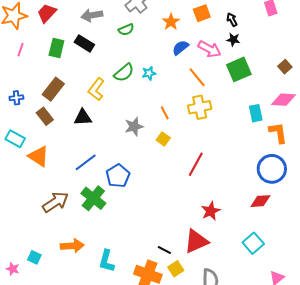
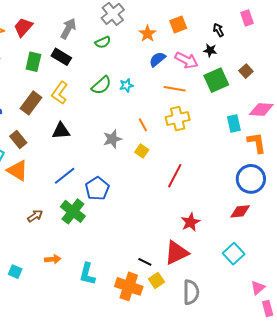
gray arrow: (92, 15) -> (68, 29), turned 130
black arrow: (232, 20) -> (218, 30), moved
brown square: (285, 67) -> (246, 71), moved
orange line: (197, 77) -> (175, 89), turned -40
yellow L-shape: (96, 89) -> (60, 93), moved
brown rectangle: (45, 116) -> (18, 139), moved
brown arrow: (55, 202) -> (35, 216), size x0.6
orange arrow: (72, 246) -> (53, 259), size x0.7

